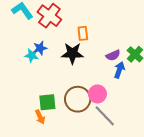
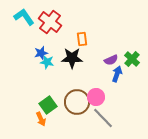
cyan star: (32, 55) -> (47, 62), moved
green square: (47, 102) -> (48, 105), turned -30

